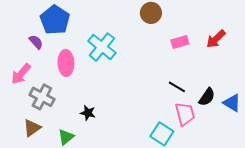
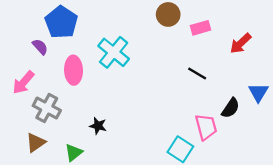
pink rectangle: (180, 42) -> (200, 28), moved
black line: (177, 87) -> (197, 74), moved
blue triangle: (232, 103) -> (258, 92), moved, turned 30

